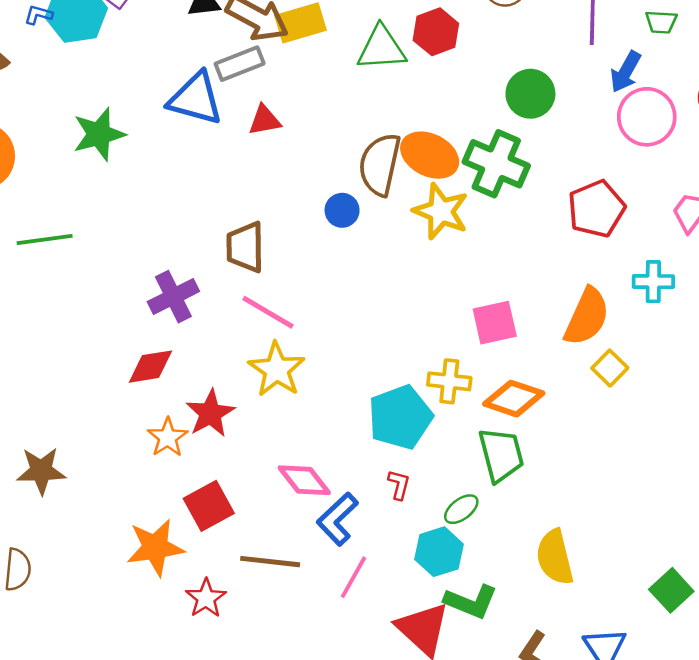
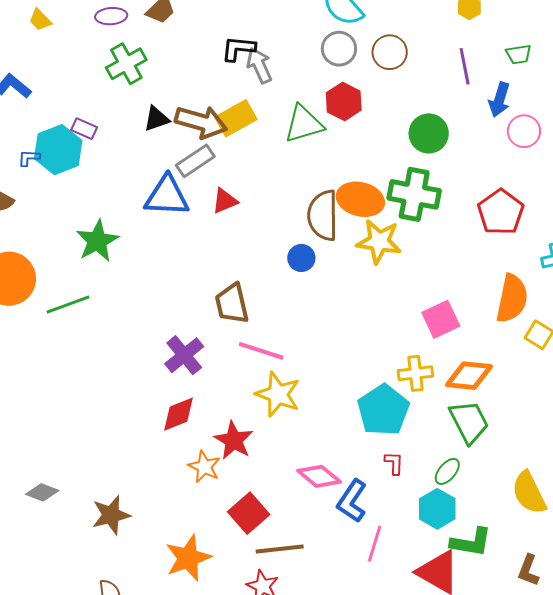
pink circle: (647, 117) -> (524, 131), size x0.7
green line: (45, 240) -> (68, 304), moved
orange star: (155, 547) -> (188, 558), moved
brown line: (270, 562) -> (280, 549), moved

